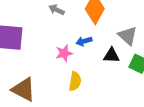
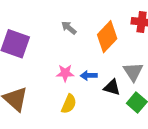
blue arrow: (84, 41) -> (89, 76), moved

